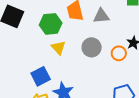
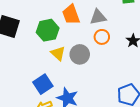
gray circle: (92, 47) -> (80, 54), moved
orange circle: (119, 53) -> (102, 37), moved

